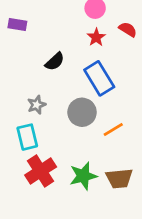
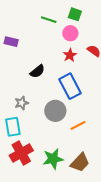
brown trapezoid: (119, 178) -> (80, 163), turned -45

